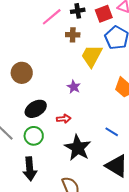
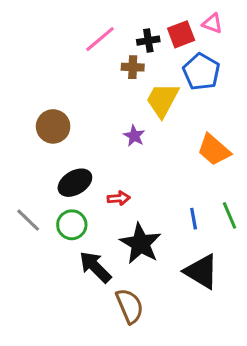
black cross: (78, 11) -> (148, 41), moved
purple star: (74, 87) -> (134, 136), moved
blue line: (112, 132) -> (194, 219), turned 48
black arrow: (30, 169) -> (95, 267), moved, turned 140

